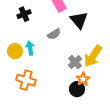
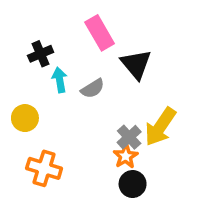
cyan arrow: (30, 48) -> (60, 80), moved
orange star: (83, 79) -> (126, 156), moved

